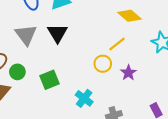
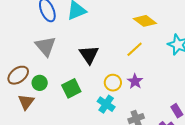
black triangle: (57, 33) -> (89, 55), moved
yellow circle: (103, 64) -> (113, 83), moved
purple star: (128, 73) -> (135, 81), moved

